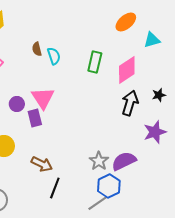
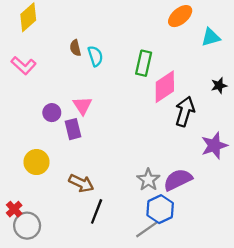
pink diamond: (127, 70) -> (165, 87), moved
black star: (159, 95) -> (219, 86), moved
pink triangle: (43, 98) -> (82, 106), size x0.7

